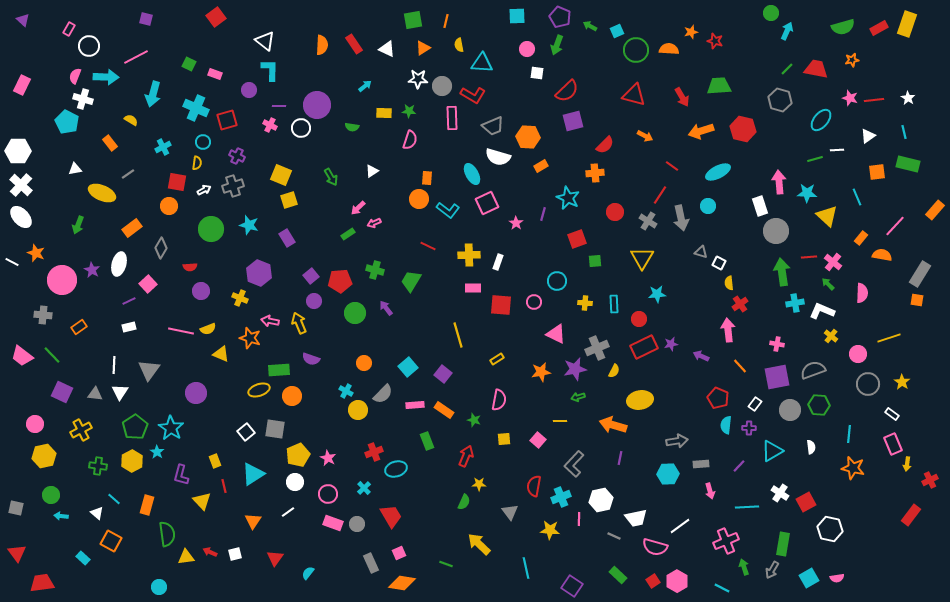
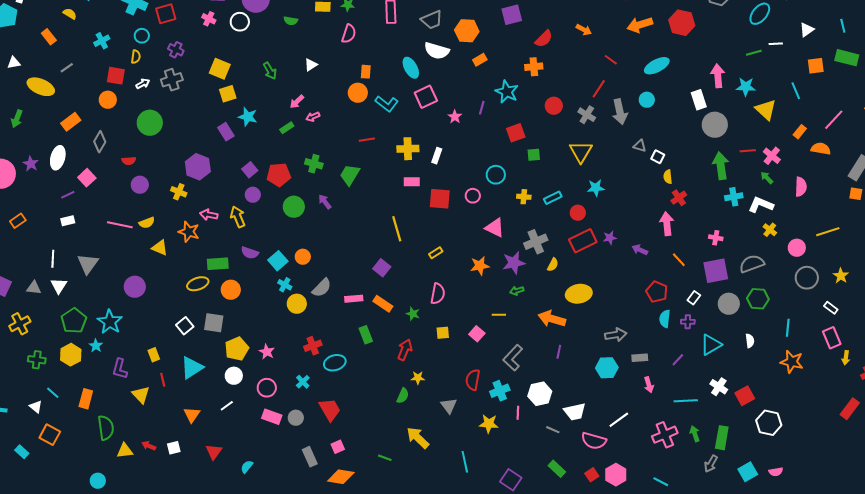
cyan star: (249, 225) -> (248, 117), moved
red line: (428, 246) -> (367, 140), turned -35
cyan rectangle: (614, 304) -> (553, 198), turned 66
cyan square: (408, 367) -> (278, 261), moved
green arrow: (744, 567) -> (695, 434), moved

